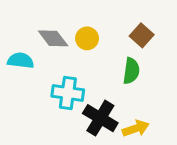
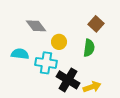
yellow circle: (87, 38) -> (59, 42), moved
cyan semicircle: (21, 61) -> (20, 54), moved

